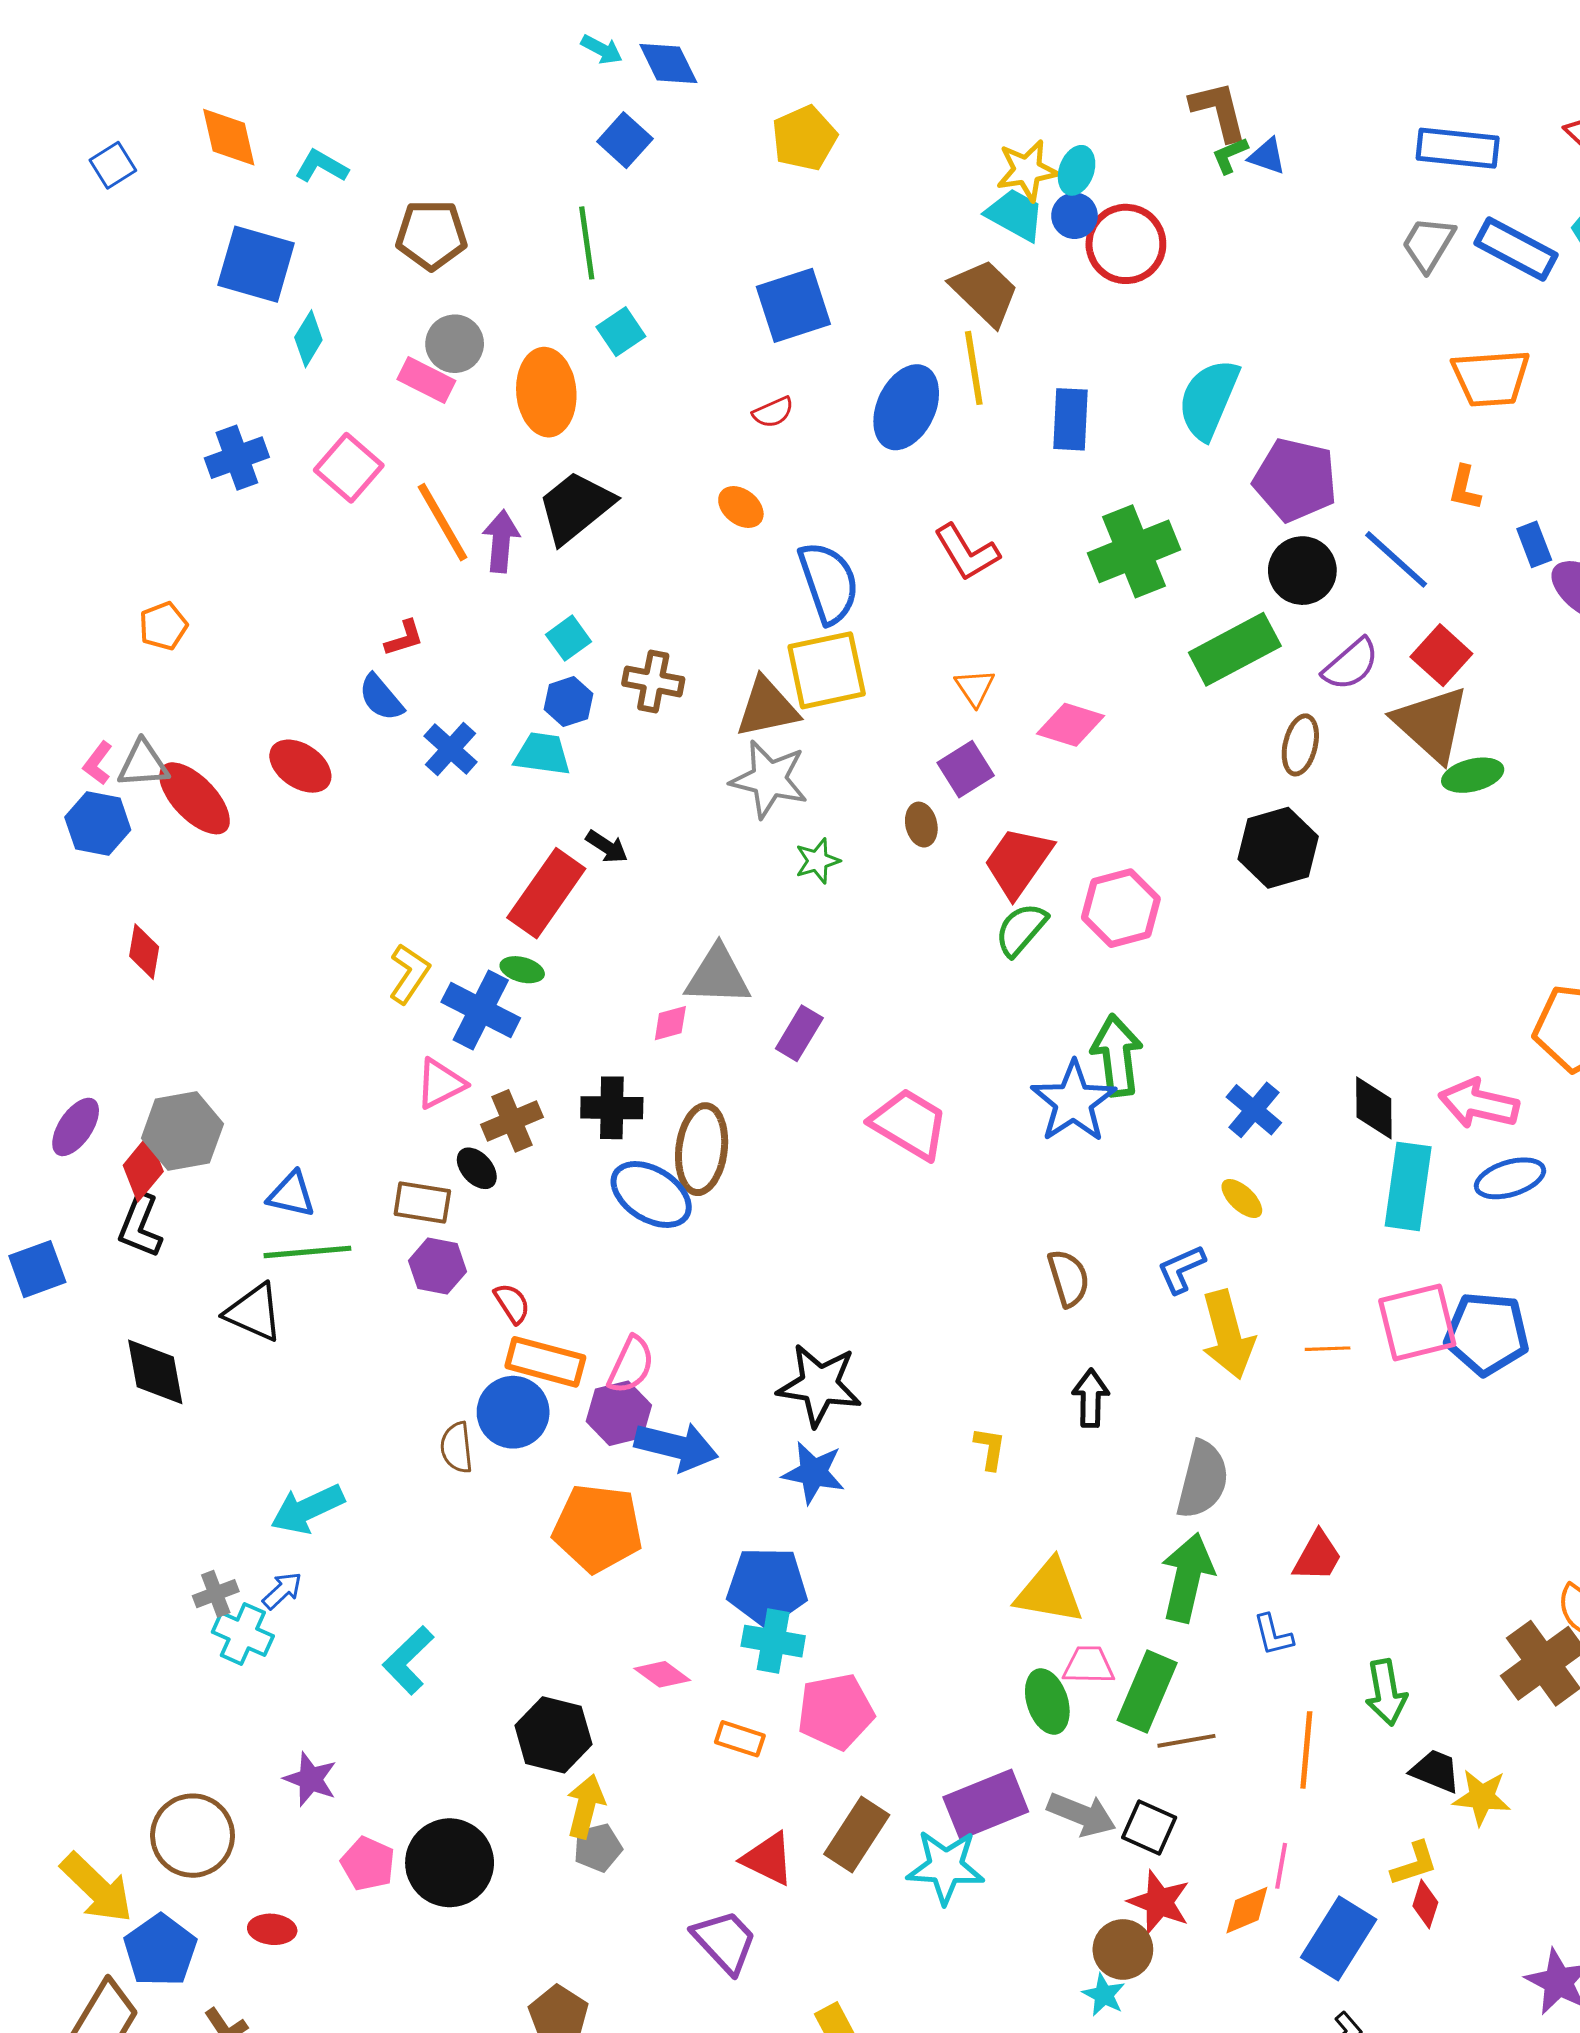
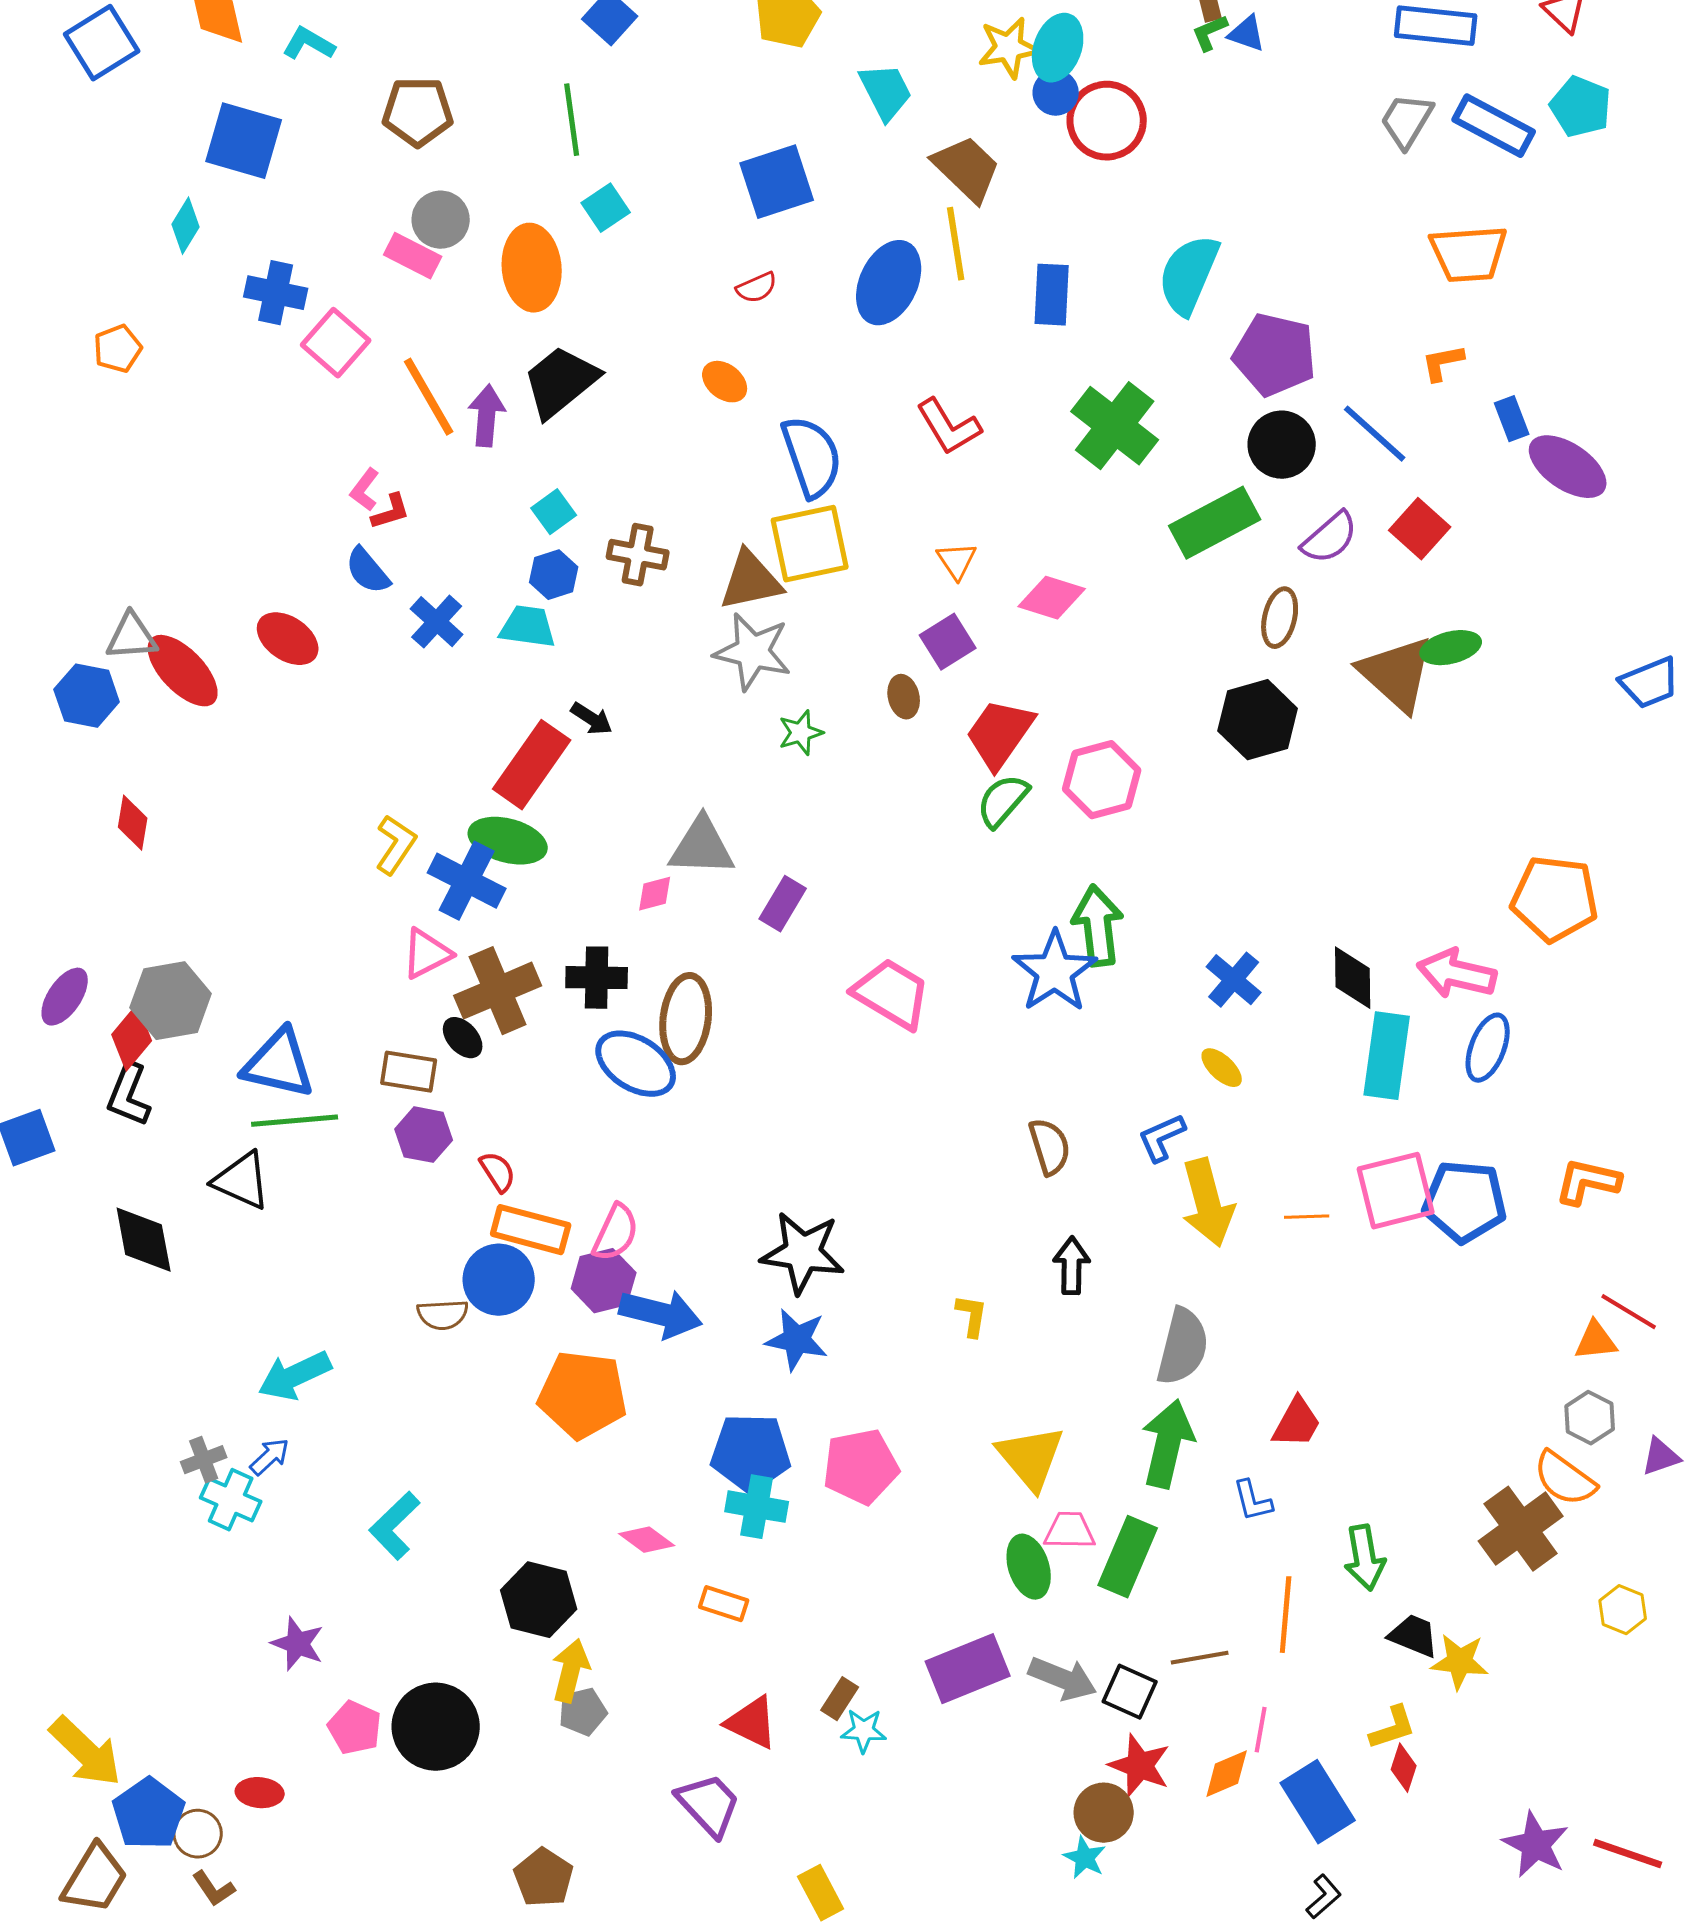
blue square: (113, 165) -> (102, 43), size x1.6
cyan ellipse: (1077, 170) -> (1058, 48), size x1.4
cyan trapezoid: (1015, 215) -> (886, 92), moved, turned 34
cyan diamond: (308, 339) -> (186, 226), moved
blue cross: (237, 458) -> (276, 293), moved, turned 32
orange L-shape: (1465, 488) -> (1443, 363), turned 66
green cross: (1134, 551) -> (1115, 426), turned -30
orange pentagon: (163, 626) -> (118, 349), moved
brown triangle: (1431, 724) -> (1397, 674), moved
pink L-shape: (98, 763) -> (365, 490), moved
green ellipse: (522, 970) -> (508, 841), size x1.8
brown cross: (512, 1121) -> (498, 991), size x1.4
blue ellipse: (1510, 1178) -> (1488, 1048), turned -52
blue triangle: (291, 1194) -> (279, 1064), size x1.5
brown semicircle: (457, 1447) -> (443, 1315), turned -87
yellow triangle: (1049, 1592) -> (1031, 1458), turned 40
pink pentagon: (836, 1712) -> (861, 1467), moved
brown line: (1186, 1741) -> (1200, 1658), moved
brown rectangle: (857, 1835) -> (840, 1699), size x0.6
brown circle: (193, 1836) -> (198, 1834), moved, size x0.6
cyan star: (946, 1867) -> (864, 1731), moved, size x0.6
blue rectangle: (1339, 1938) -> (1318, 1802), turned -64

